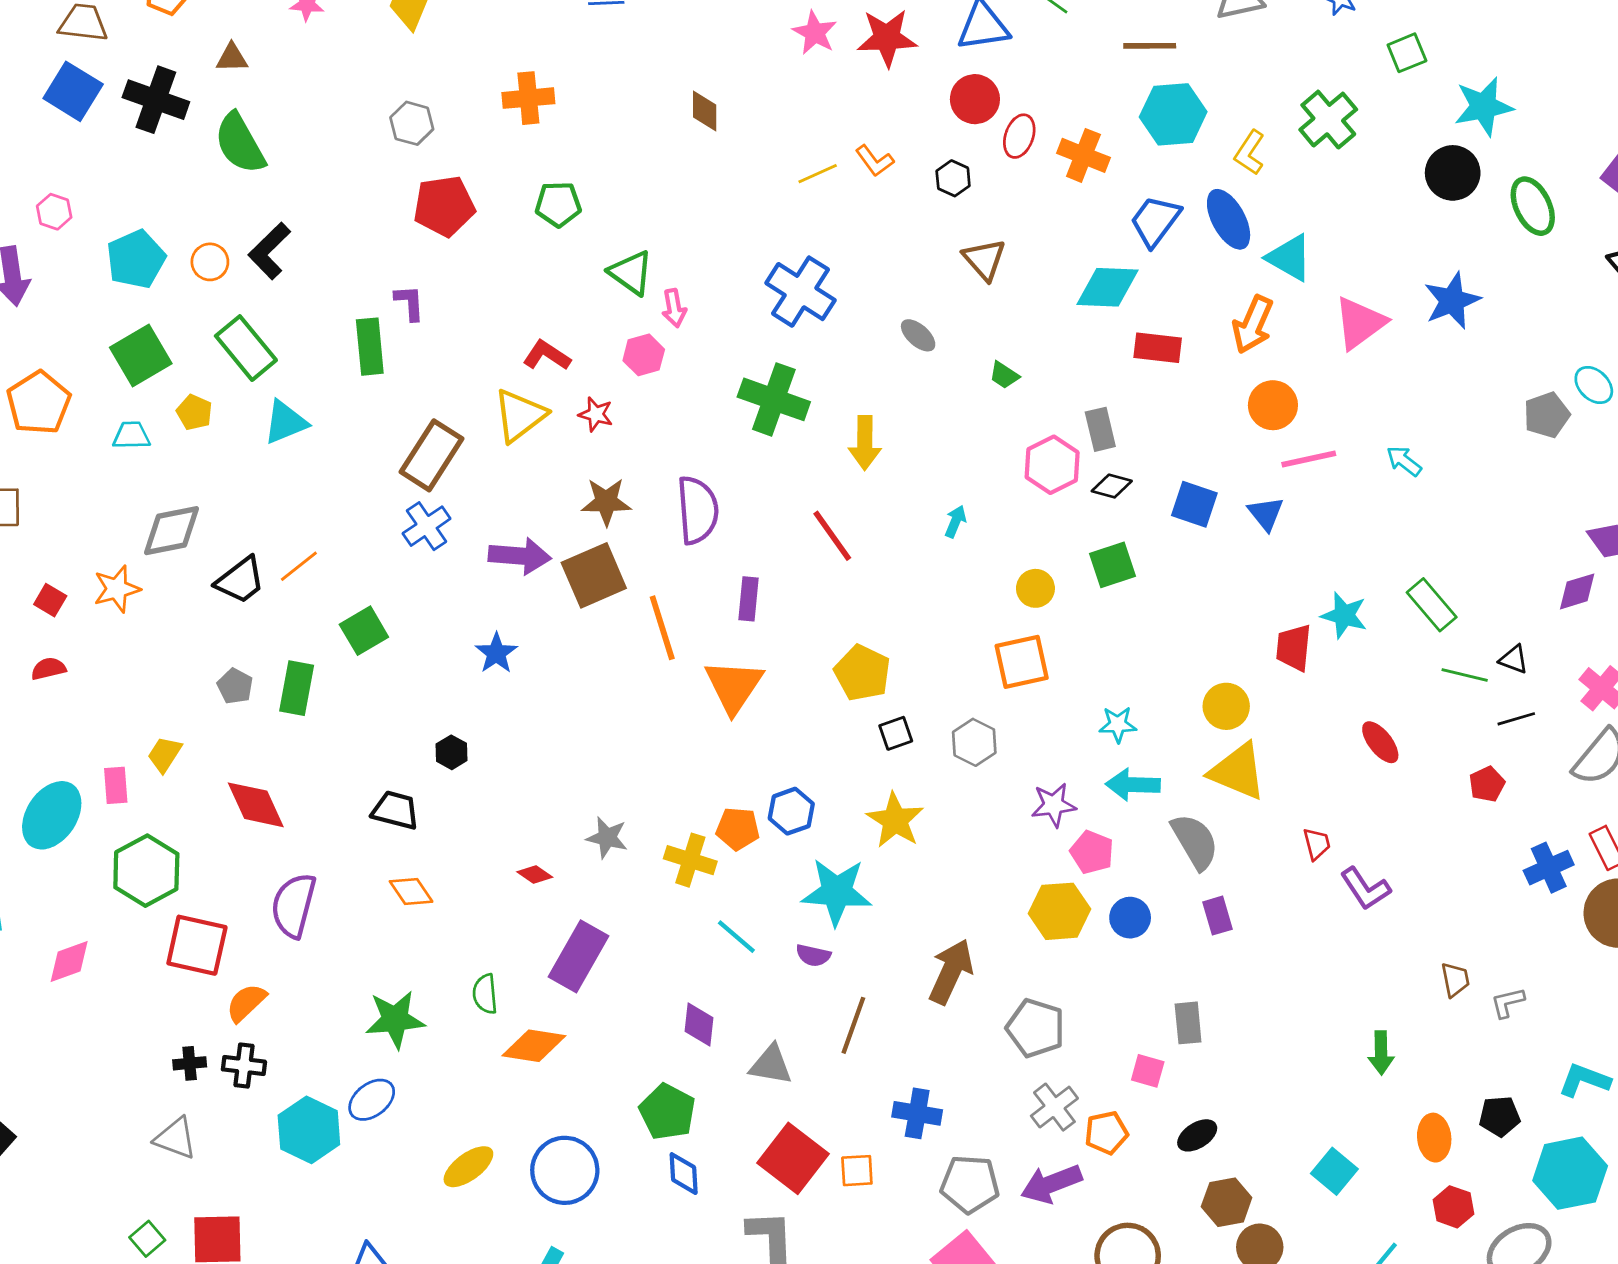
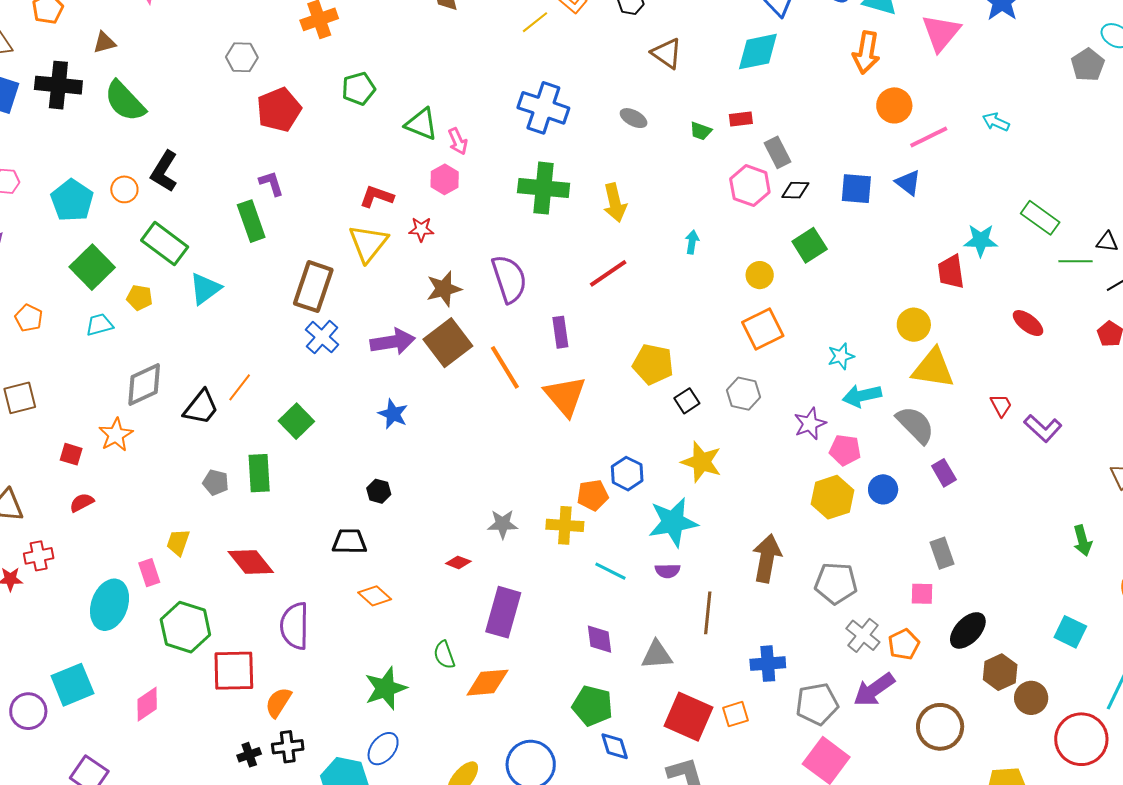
red rectangle: (1158, 348) -> (741, 119), moved, size x0.7
orange pentagon: (39, 403) -> (29, 318), size x0.6
red line: (832, 536) -> (608, 273), turned -75
black ellipse: (1197, 1135) -> (968, 630), size x1.4

